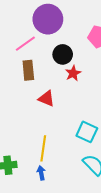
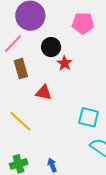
yellow line: (43, 148) -> (20, 121), moved, turned -45

